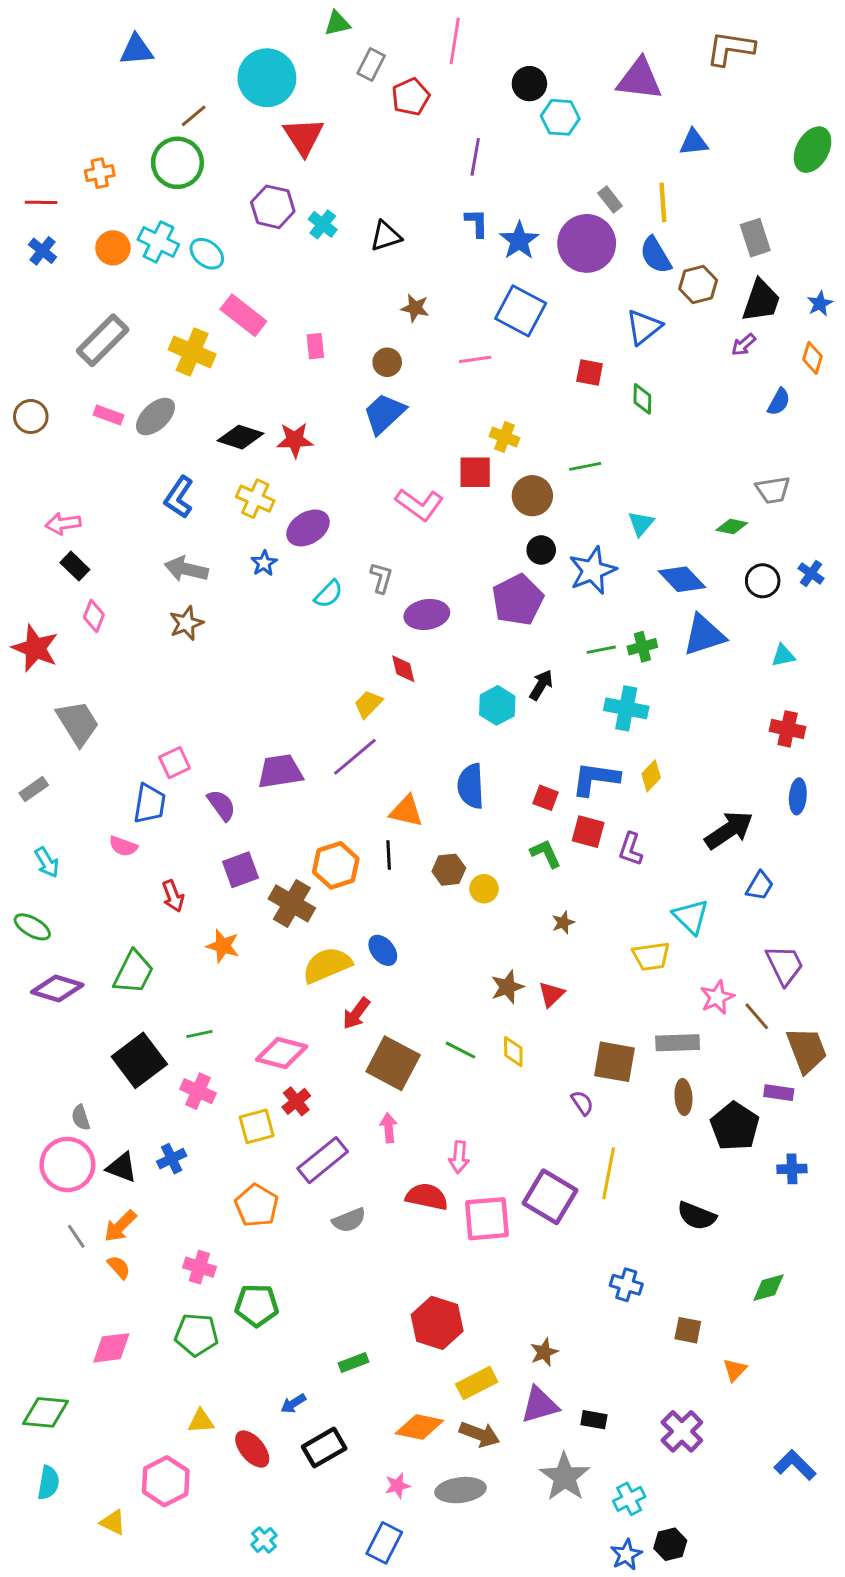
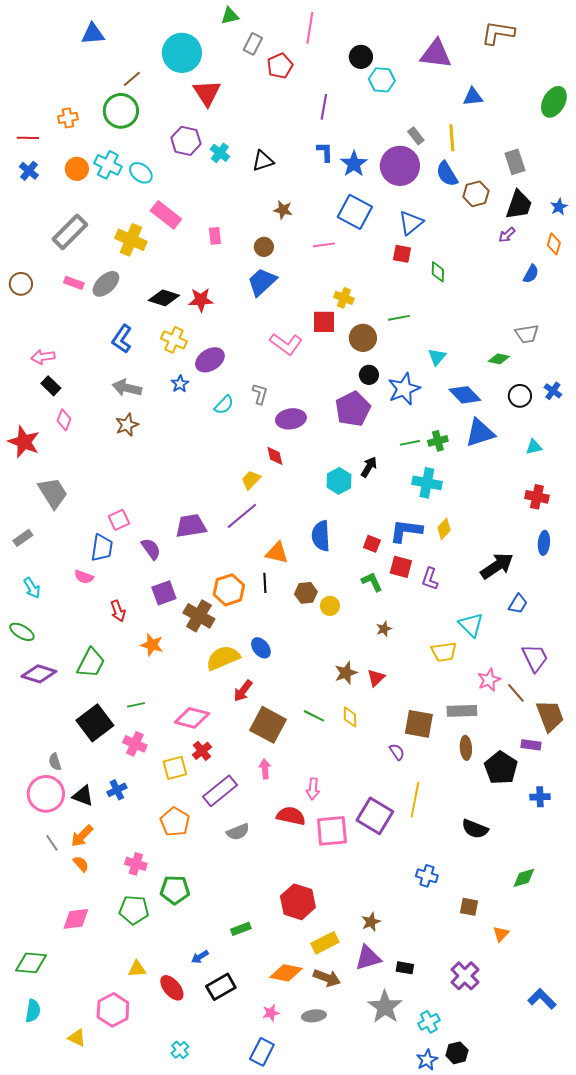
blue triangle: (644, 327) -> (411, 223), moved
gray ellipse: (461, 1490) -> (314, 1016), size x0.7

